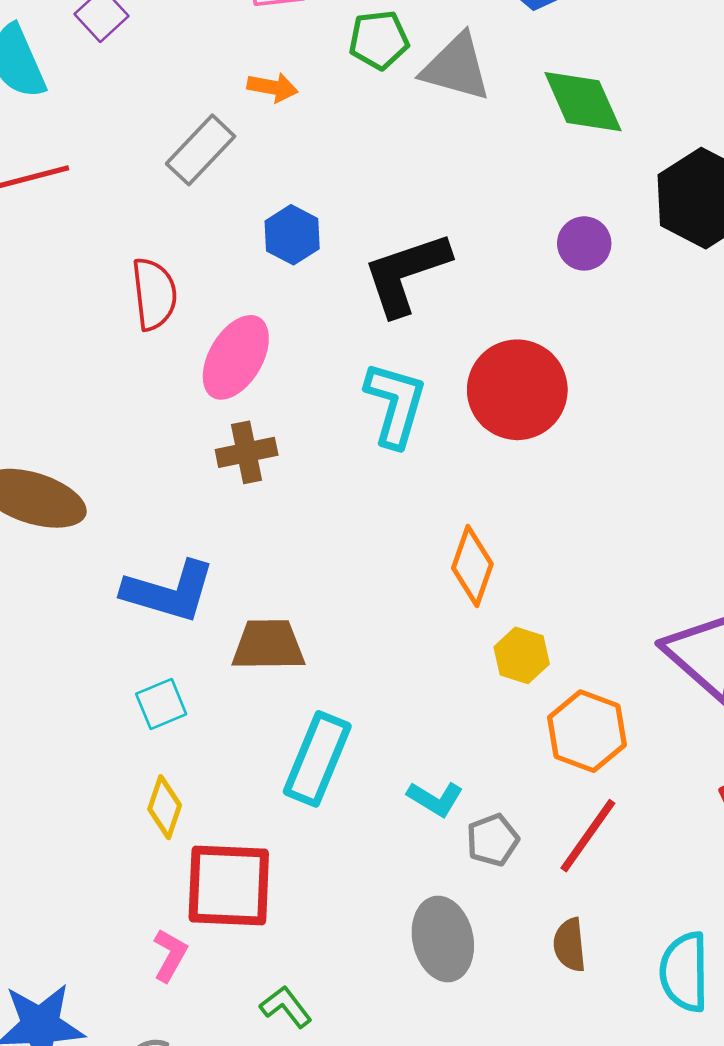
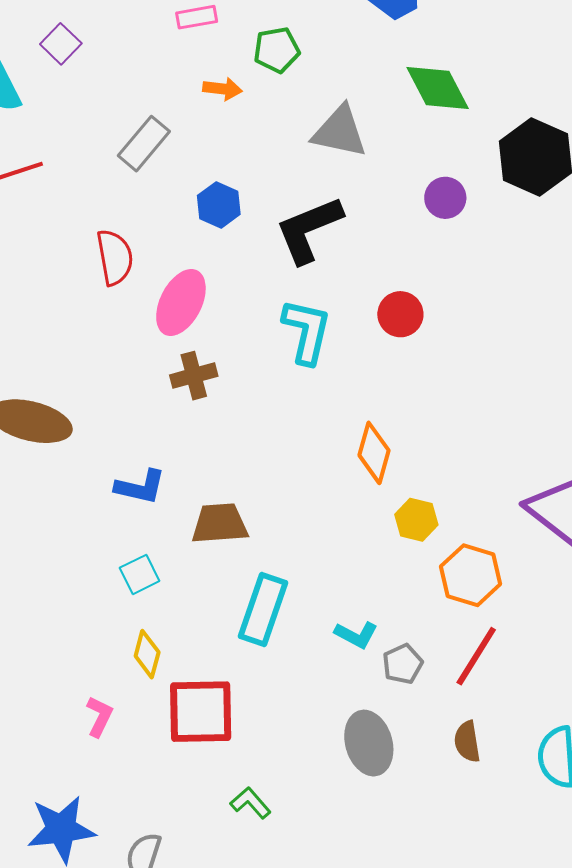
gray triangle: (456, 67) -> (340, 132), moved
orange arrow: (273, 87) -> (222, 89), moved
red circle: (517, 390) -> (400, 314), size x0.6
blue L-shape: (169, 591) -> (140, 487), size x0.7
pink L-shape: (170, 955) -> (99, 716), moved

